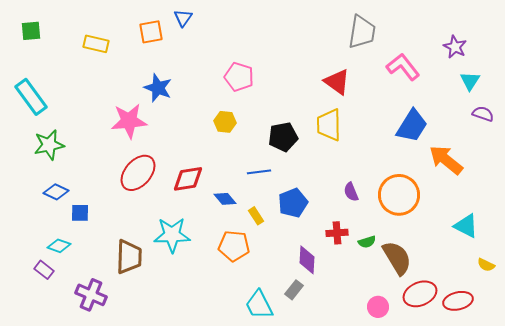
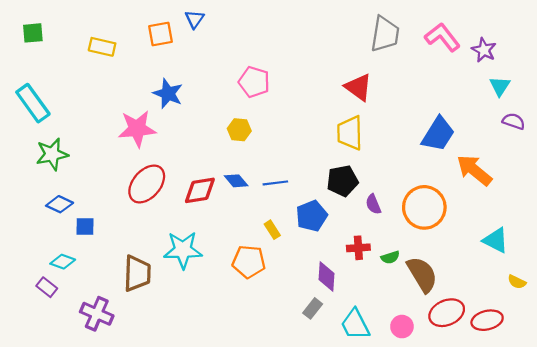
pink L-shape: (403, 67) -> (442, 37), moved
black pentagon: (283, 137) -> (342, 181), moved
blue diamond: (225, 199) -> (236, 181), moved
cyan trapezoid: (259, 305) -> (355, 324), moved

